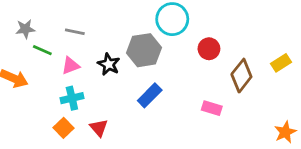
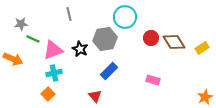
gray line: (75, 32) -> (69, 14), moved, turned 64
pink triangle: (71, 66) -> (53, 50), size x1.5
brown diamond: (241, 76) -> (174, 42), moved, turned -70
red triangle: (99, 128) -> (95, 96), moved

